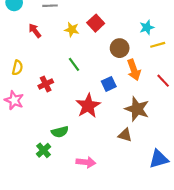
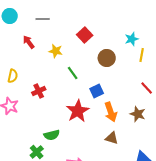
yellow star: (72, 30) -> (56, 51), moved
yellow line: (158, 45) -> (142, 55), turned -64
green line: (74, 64) -> (73, 73), moved
orange arrow: (134, 70) -> (111, 112), moved
brown star: (137, 109) -> (138, 114), moved, size x0.7

